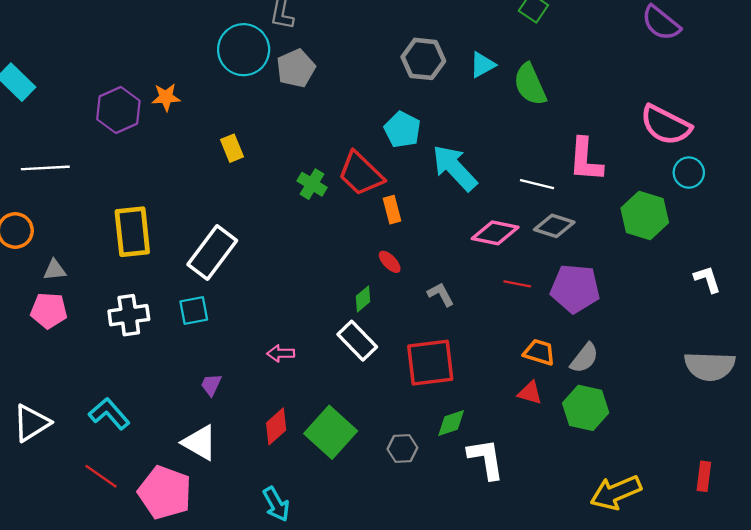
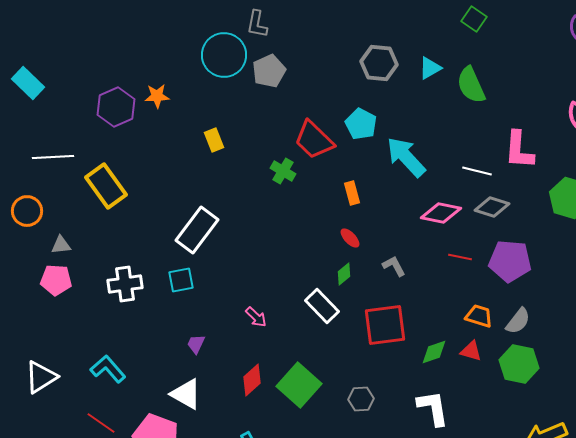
red trapezoid: (361, 174) -> (314, 140), moved
yellow rectangle: (132, 232) -> (106, 186), moved, turned -30
green diamond: (363, 299) -> (344, 274), moved
pink arrow: (281, 353) -> (256, 317), turned -135
green diamond: (451, 423) -> (434, 352), moved

